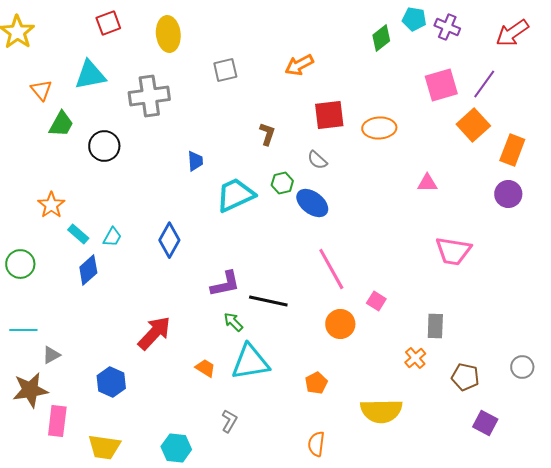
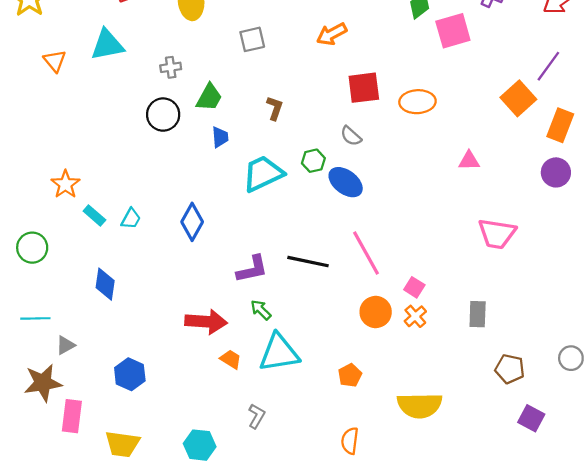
purple line: (484, 84) -> (548, 66), moved
pink square: (441, 85) -> (453, 31), moved
gray cross: (149, 96) -> (171, 67), size x0.5
green trapezoid: (61, 124) -> (209, 97), moved
brown L-shape: (267, 134) -> (275, 108), moved
black circle: (104, 146) -> (163, 115), moved
blue diamond: (88, 270) -> (105, 284), moved, turned -40
black line: (268, 301) -> (308, 262), moved
red arrow: (154, 333) -> (206, 322), moved, turned 51
orange cross: (415, 358) -> (415, 316), moved

